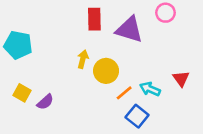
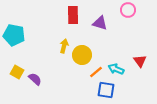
purple triangle: (129, 30) -> (100, 23), size x0.7
purple semicircle: (45, 102) -> (35, 79), turned -96
blue square: (137, 116) -> (106, 90), turned -30

